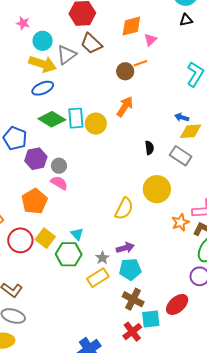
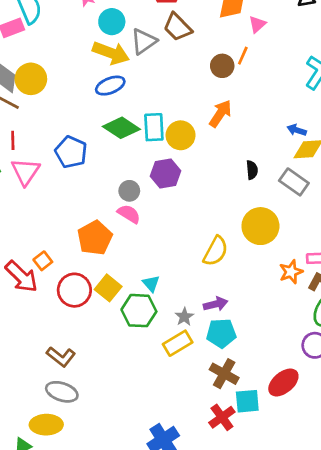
orange line: (140, 63) -> (243, 56), turned -48
purple hexagon: (36, 159) -> (165, 173), moved

